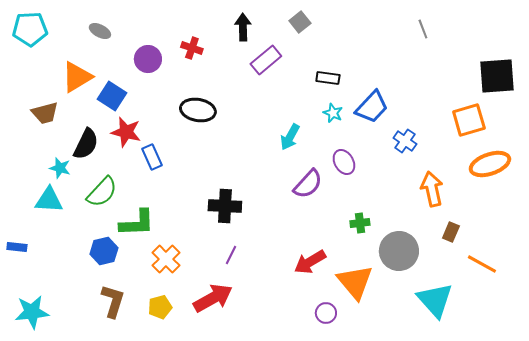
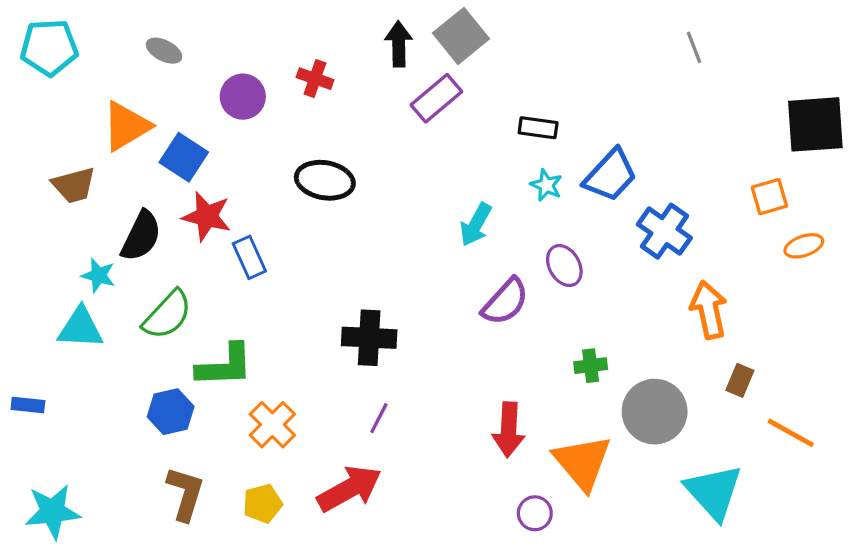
gray square: (300, 22) -> (461, 36), moved, size x1.5
orange square: (469, 120) -> (769, 197), size x0.7
blue cross: (405, 141) -> (664, 231), size x1.4
orange ellipse: (490, 164) -> (804, 246), moved, size x0.6
red arrow: (310, 262) -> (509, 430), turned -56

